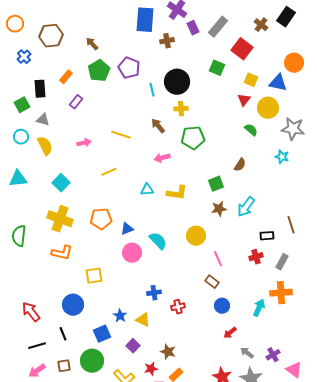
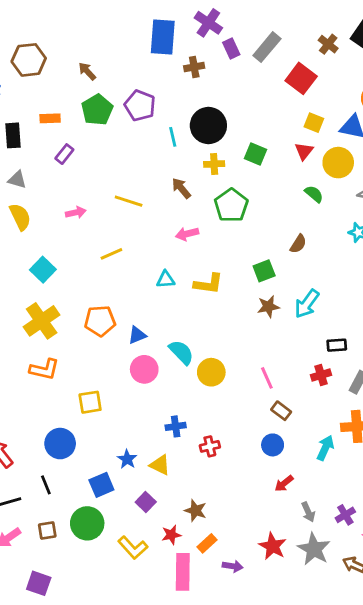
green square: (217, 68) -> (255, 154), moved
orange rectangle: (66, 77) -> (50, 118), turned 48
green pentagon: (193, 138) -> (231, 205), turned -30
yellow cross: (60, 219) -> (42, 321), turned 35
yellow circle: (196, 236) -> (211, 372), moved
brown rectangle: (212, 282) -> (281, 411), moved
gray arrow: (247, 353) -> (308, 512), turned -152

